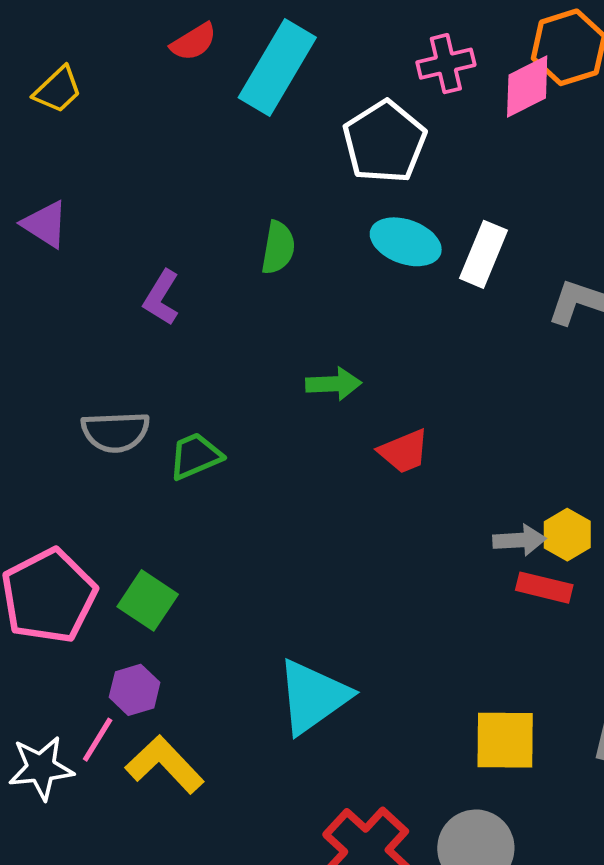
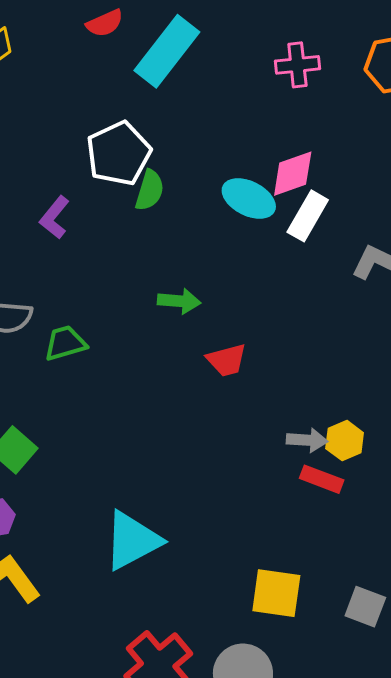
pink diamond: (527, 87) -> (293, 174), moved
white pentagon: (384, 142) -> (119, 153), moved

